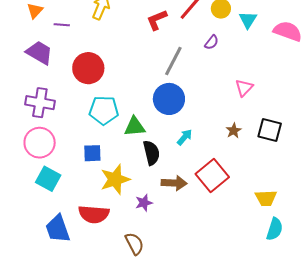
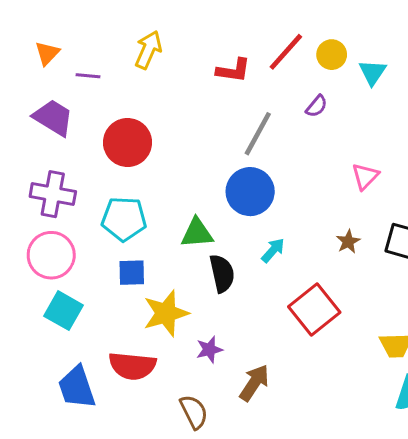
red L-shape: (157, 20) -> (233, 70), turned -150
cyan pentagon: (104, 110) -> (124, 219), moved
brown arrow: (174, 183) -> (254, 383), moved, turned -60

